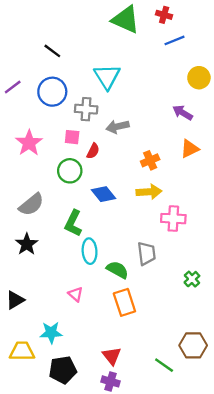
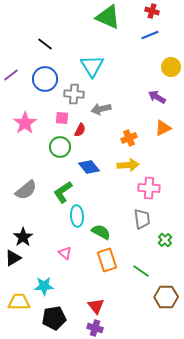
red cross: (164, 15) -> (152, 11), moved
gray semicircle: (31, 205) -> (26, 190), moved
green L-shape: (73, 223) -> (63, 192), turned 30
black star: (27, 244) -> (23, 237), moved
gray trapezoid: (147, 253) -> (142, 219), moved
green line: (164, 365) -> (141, 271), moved

